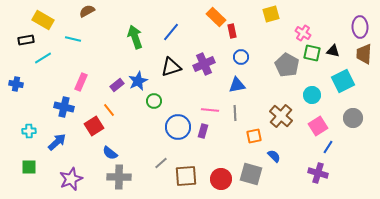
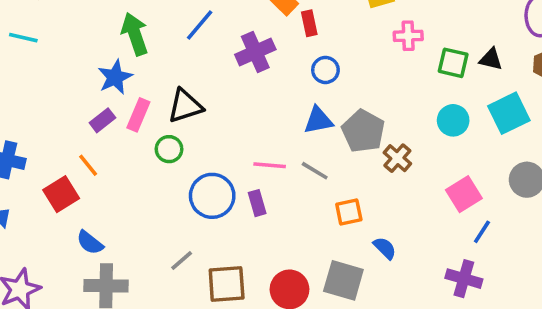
pink cross: (303, 33) -> (408, 36), moved, turned -35
purple cross: (204, 64) -> (255, 52), moved
gray pentagon: (287, 65) -> (363, 131), moved
black triangle: (171, 67) -> (185, 106), moved
blue star: (138, 81) -> (115, 77), moved
pink rectangle: (81, 82) -> (138, 115), moved
cyan circle: (312, 95) -> (453, 120), moved
gray line: (235, 113) -> (315, 171), turned -56
brown cross: (281, 116) -> (397, 158), moved, size x0.7
purple rectangle: (203, 131) -> (257, 203), turned -32

